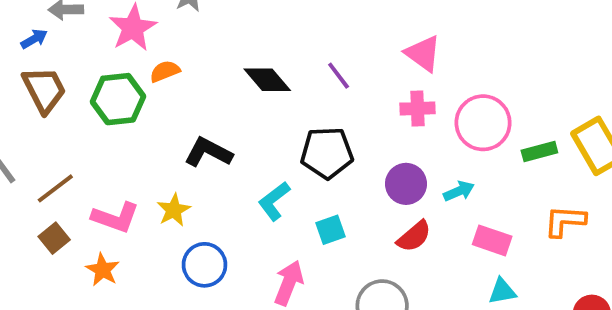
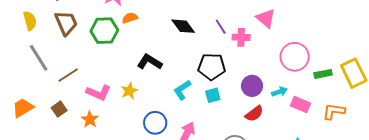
pink cross: (417, 108) -> (241, 37), moved
cyan square: (331, 230) -> (213, 95), moved
brown square: (54, 238) -> (59, 109), moved
pink rectangle: (492, 240) -> (301, 104), moved
blue circle: (204, 265) -> (155, 123), moved

